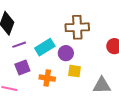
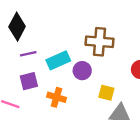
yellow square: (75, 71) -> (106, 93), moved

